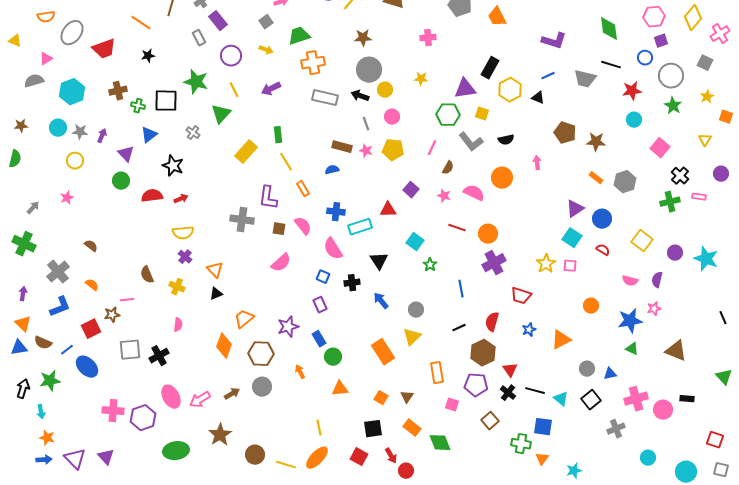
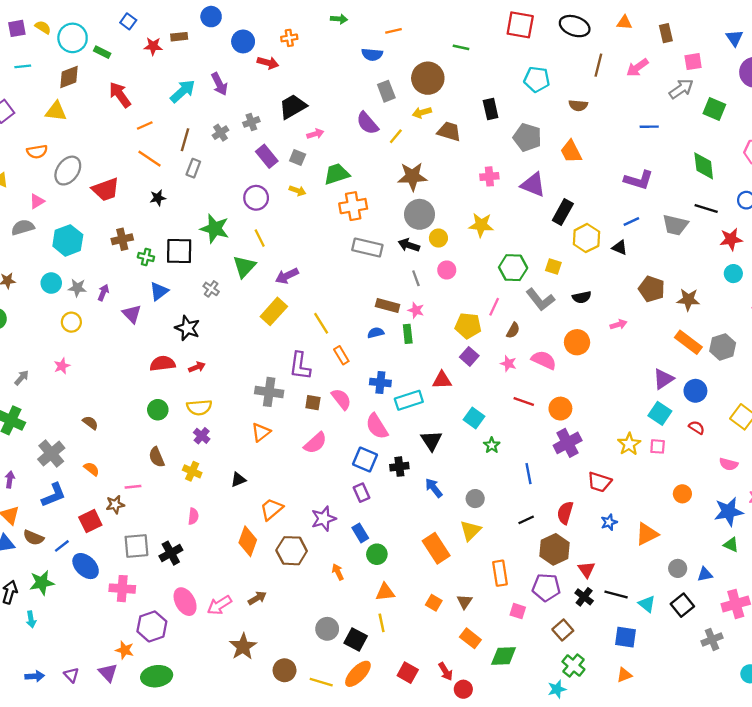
purple rectangle: (218, 21) -> (267, 156), moved
gray square: (266, 22) -> (298, 158), turned -32
gray rectangle: (199, 38) -> (193, 168), moved, turned 49
brown star: (363, 38) -> (412, 176), size x1.4
yellow star: (421, 79) -> (481, 225), size x1.5
purple arrow: (271, 89) -> (287, 276), moved
purple triangle: (465, 89) -> (533, 185), moved, turned 30
green rectangle: (278, 135) -> (408, 334), moved
yellow pentagon: (393, 150) -> (468, 326), moved
pink arrow: (537, 163) -> (618, 324), turned 80
orange rectangle: (596, 178) -> (688, 342), size x1.6
green circle: (121, 181) -> (158, 410), moved
orange triangle: (215, 270) -> (261, 432), moved, turned 36
blue square: (323, 277) -> (365, 459), size x1.5
gray circle: (262, 387) -> (327, 629), moved
pink cross: (113, 411) -> (122, 589), moved
yellow line: (319, 428) -> (382, 623), moved
black square: (373, 429) -> (356, 639), moved, turned 36
orange star: (47, 438) -> (125, 650), moved
green diamond: (440, 443) -> (504, 656), turned -70
green cross: (521, 444) -> (573, 666), moved, turned 30
green ellipse: (176, 451) -> (157, 676), moved
purple triangle: (75, 459) -> (71, 675), size x0.6
orange triangle: (542, 459) -> (624, 675), turned 32
cyan star: (574, 471) -> (557, 689), moved

